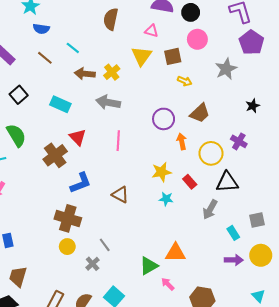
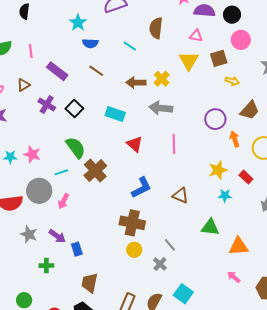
cyan line: (73, 48) -> (130, 46), moved
brown cross: (55, 155) -> (95, 171), moved
green triangle: (149, 266) -> (210, 227), moved, turned 42

